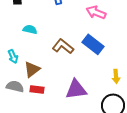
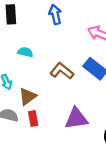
red rectangle: (37, 89) -> (33, 119), turned 72

